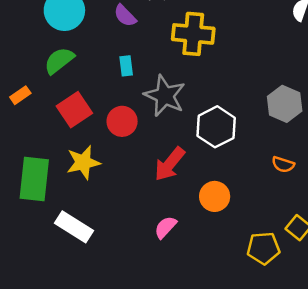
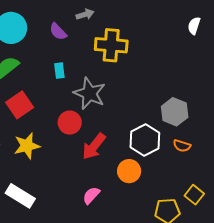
gray hexagon: (285, 104) -> (175, 112), moved
red circle: (122, 121) -> (70, 123), moved
white hexagon: (216, 127) -> (145, 140), moved

